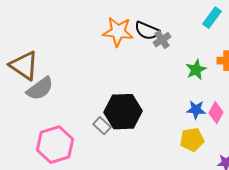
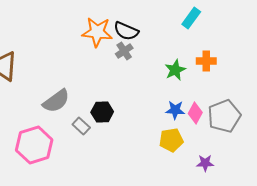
gray cross: (162, 40) -> (124, 51), moved
gray semicircle: (40, 89) -> (56, 101), moved
black hexagon: (123, 112) -> (102, 112), size x0.6

